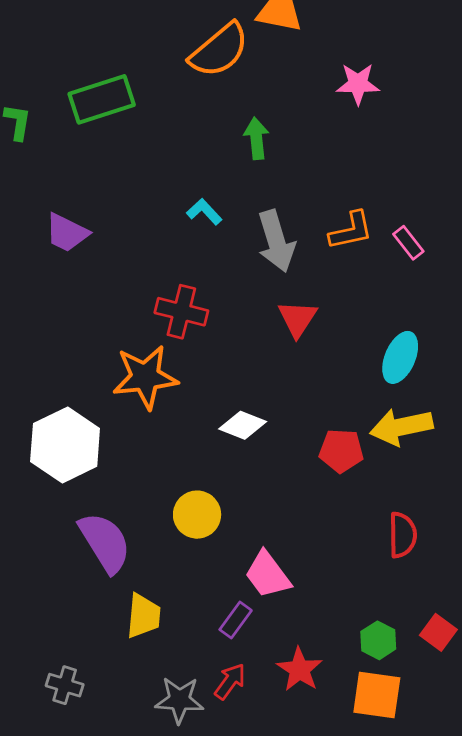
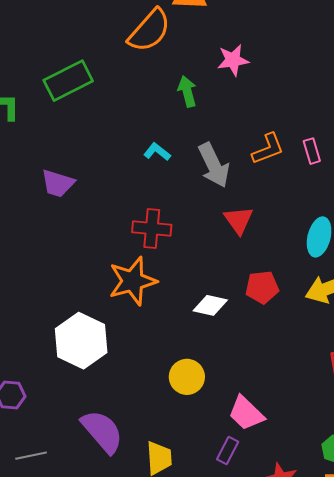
pink star: (358, 84) -> (233, 60), moved
pink rectangle: (408, 243) -> (312, 151), turned 30
red pentagon: (341, 451) -> (262, 287), moved
purple semicircle: (105, 542) -> (102, 431), moved

